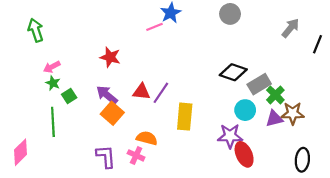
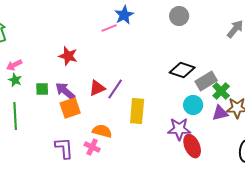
red triangle: (141, 92) -> (97, 88), turned -30
green square: (69, 96) -> (42, 89), moved, turned 32
orange square: (112, 113) -> (70, 108), turned 30

